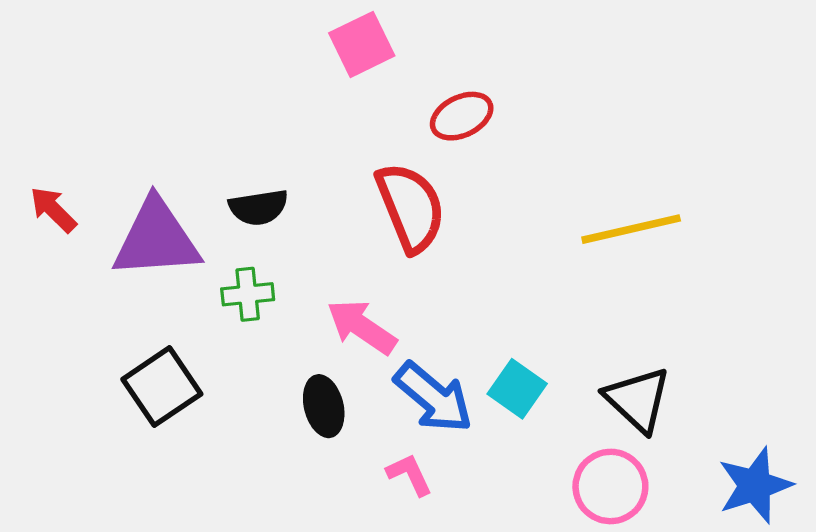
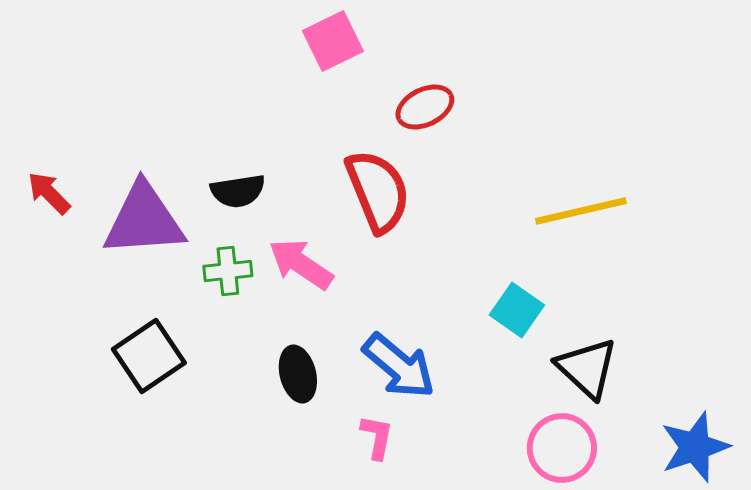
pink arrow: (362, 327) -> (301, 264), moved
cyan square: (517, 389) -> (517, 310), moved
pink L-shape: (409, 475) -> (377, 437), turned 36

